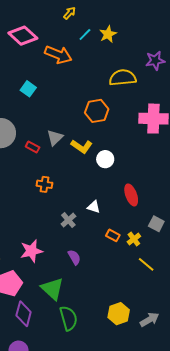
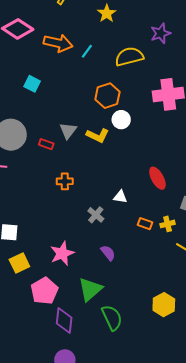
cyan line: (85, 34) -> (87, 51), moved
white circle: (105, 159) -> (121, 120), moved
yellow cross: (134, 239) -> (168, 224), turned 32
green triangle: (52, 289) -> (90, 289), turned 45

